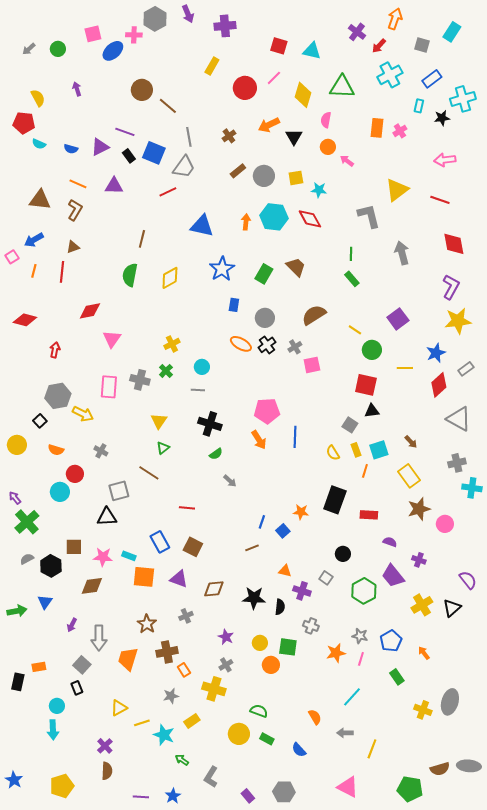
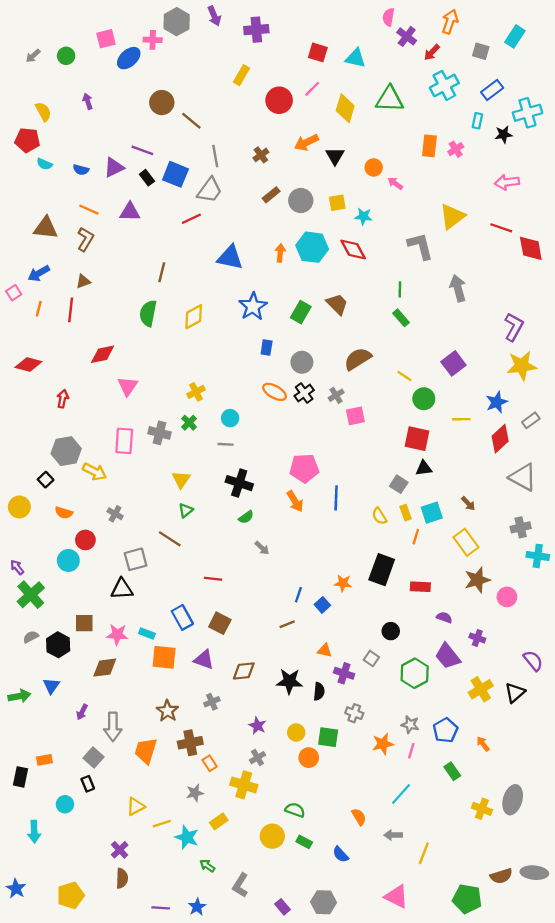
pink semicircle: (326, 120) -> (388, 17), moved
red diamond: (454, 244) -> (531, 248), moved
cyan arrow: (53, 730) -> (34, 832), moved

